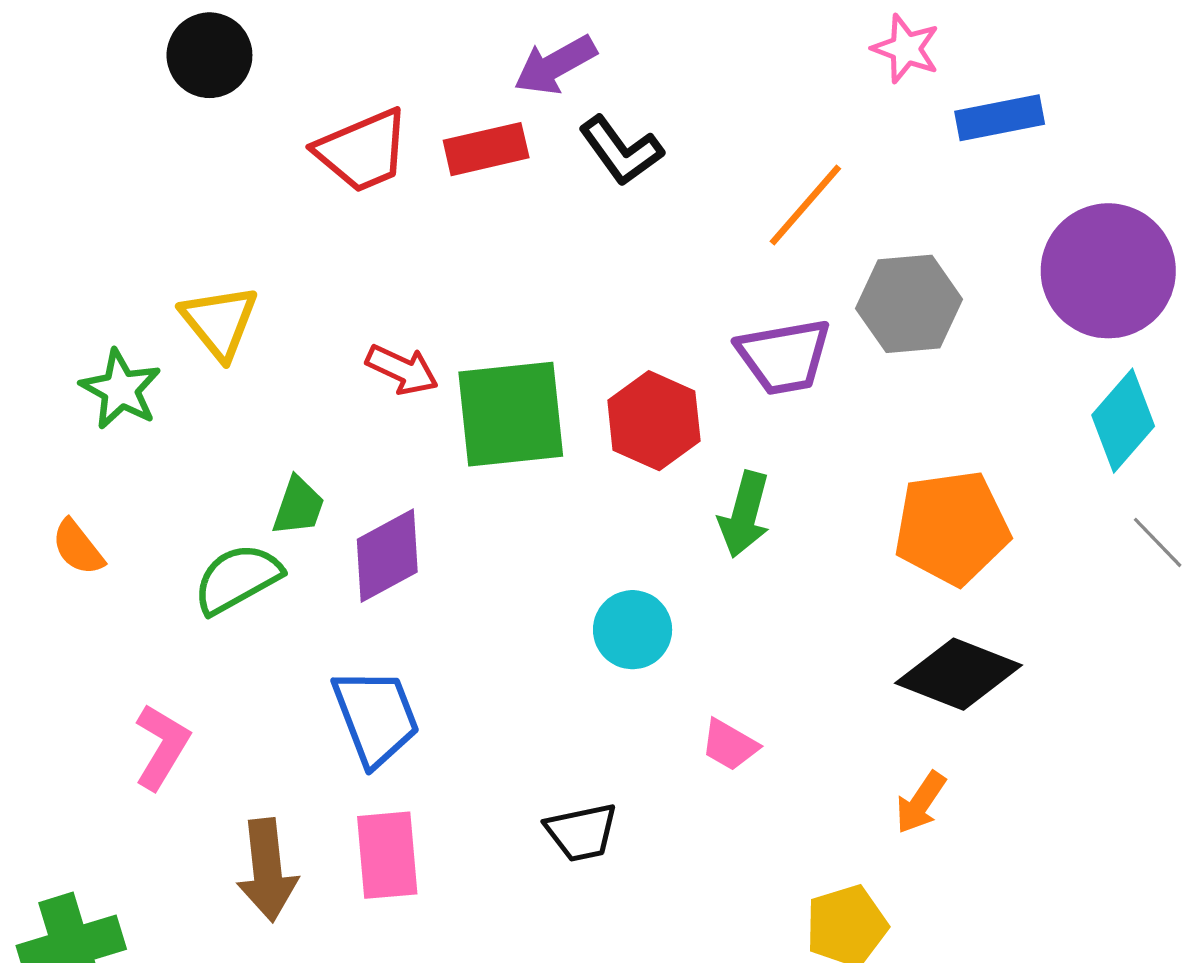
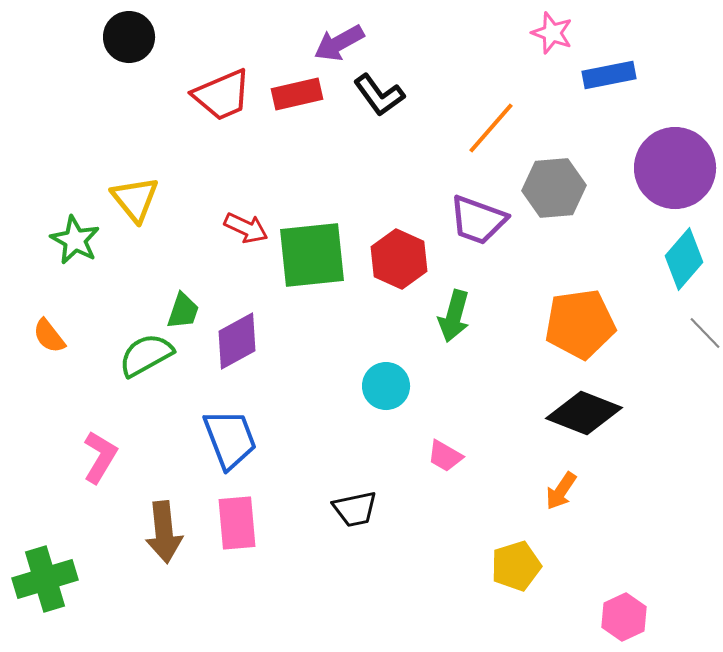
purple trapezoid: (784, 356) -> (478, 220), turned 30

